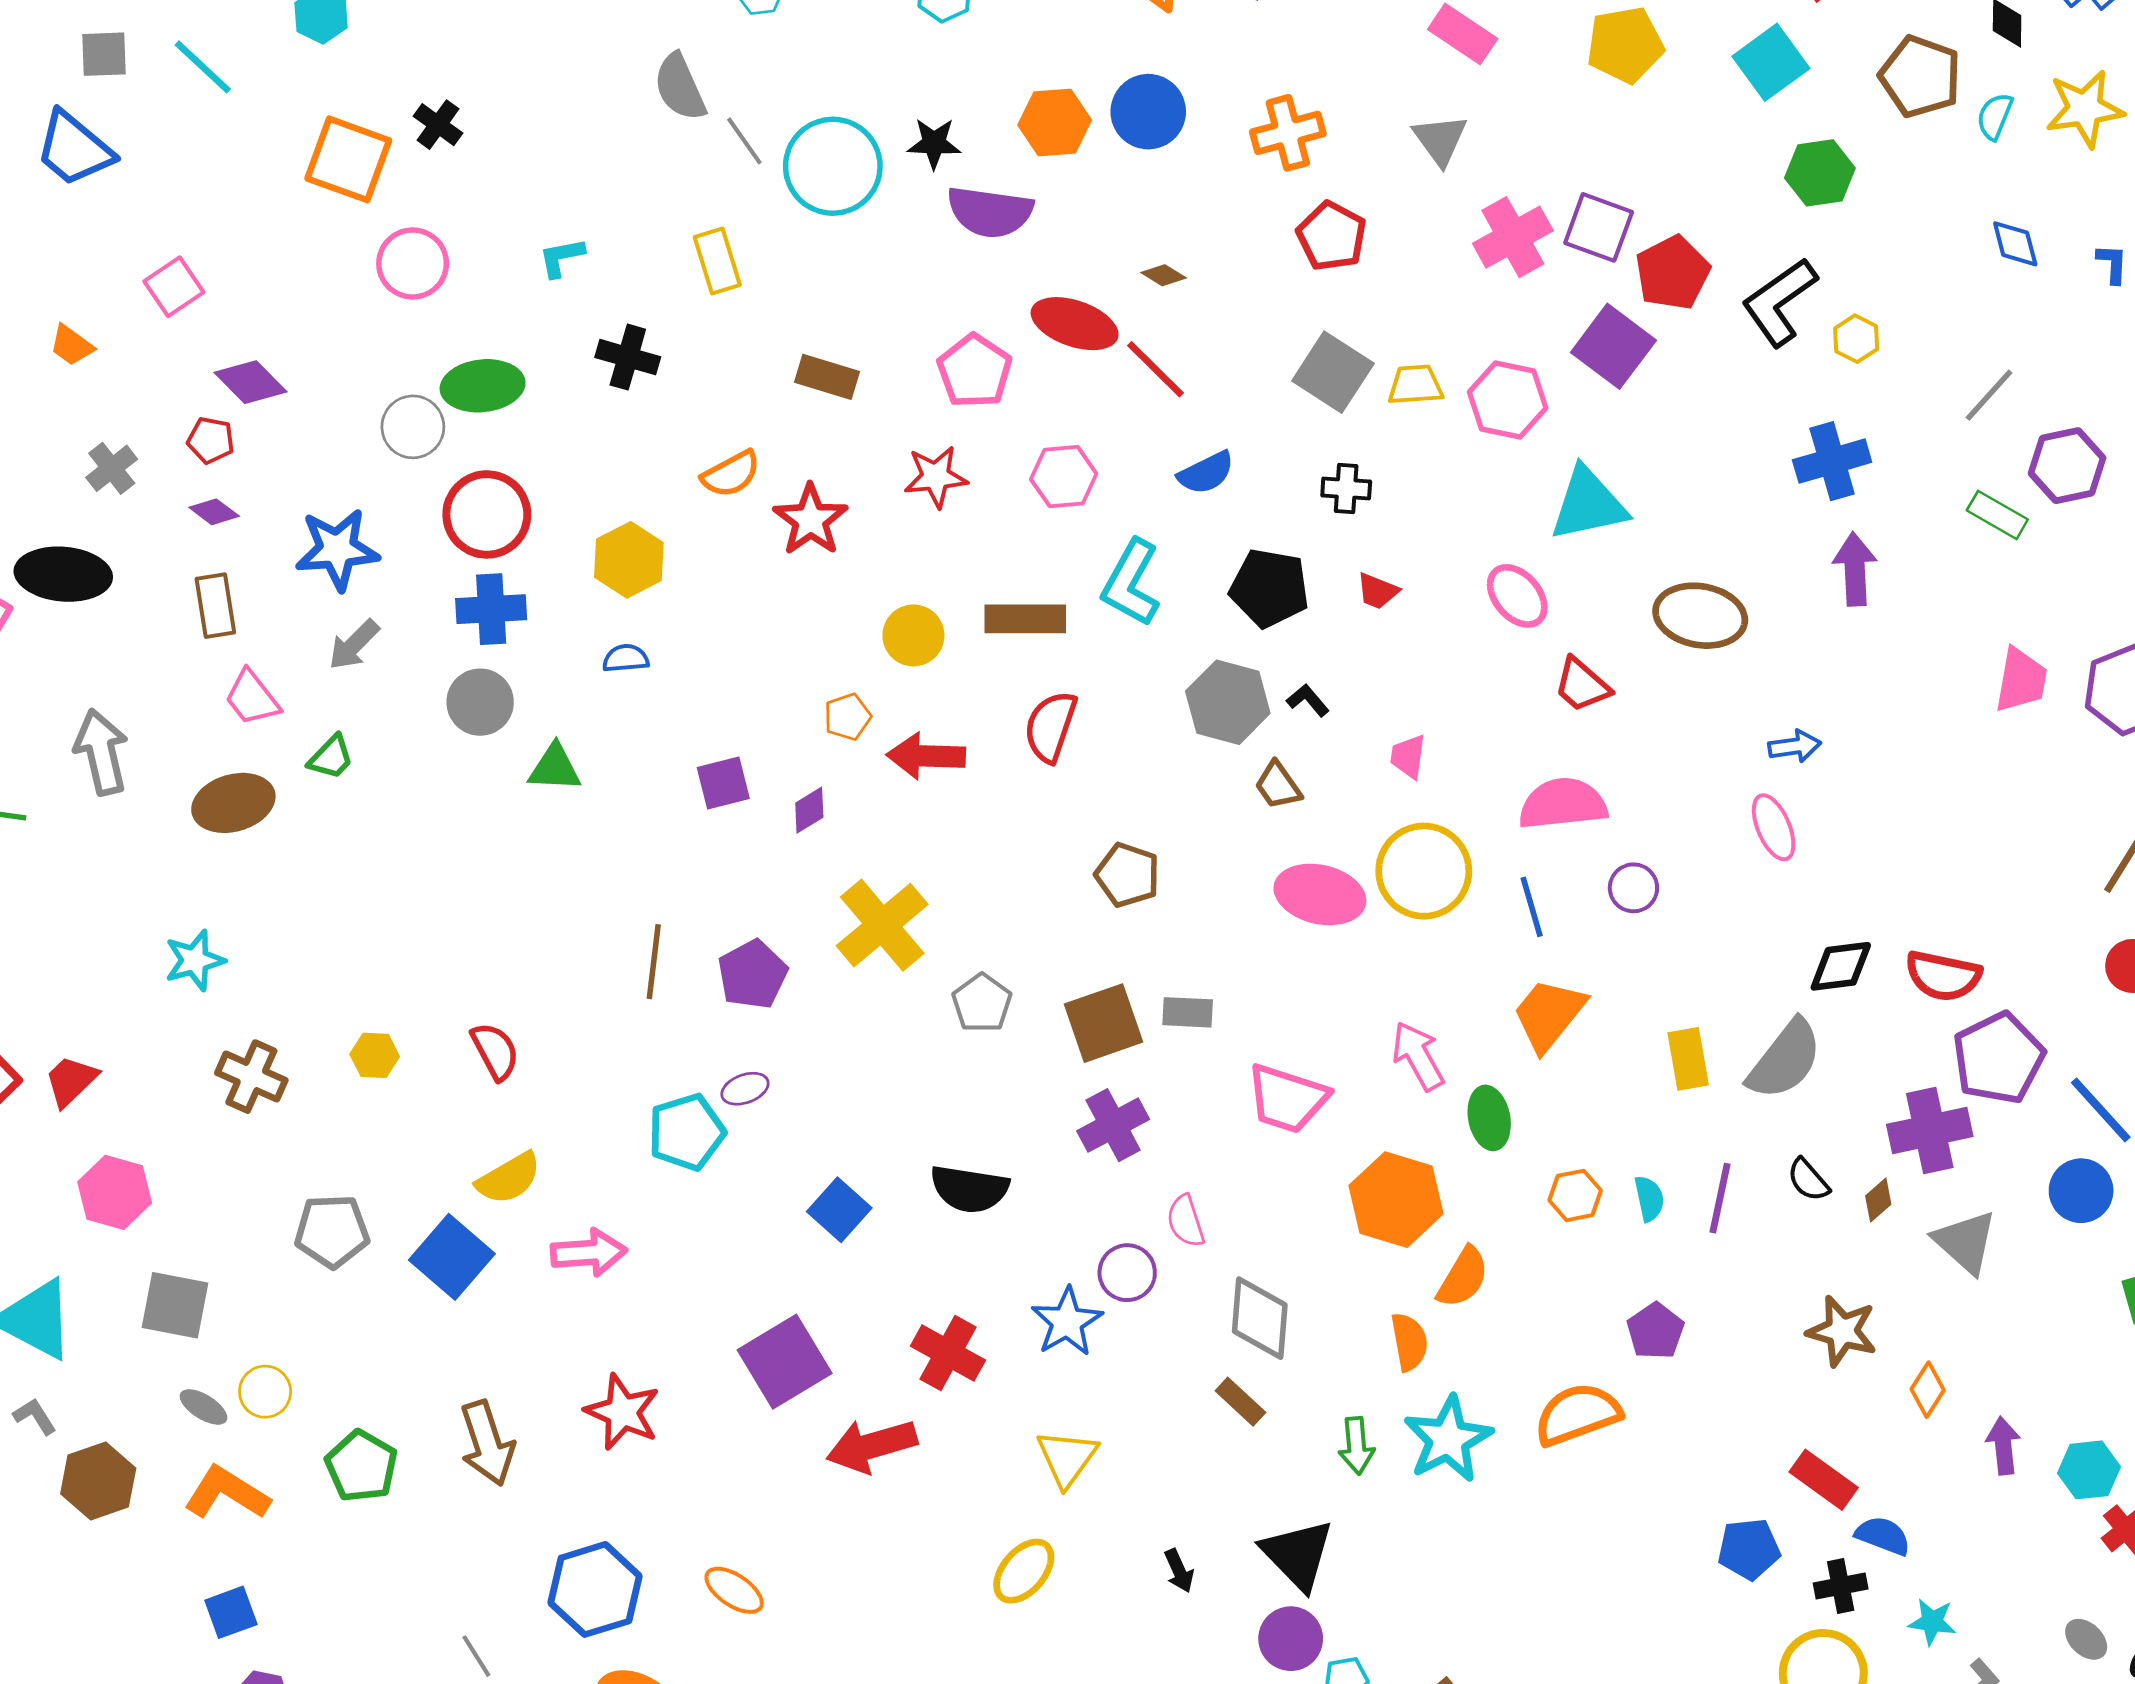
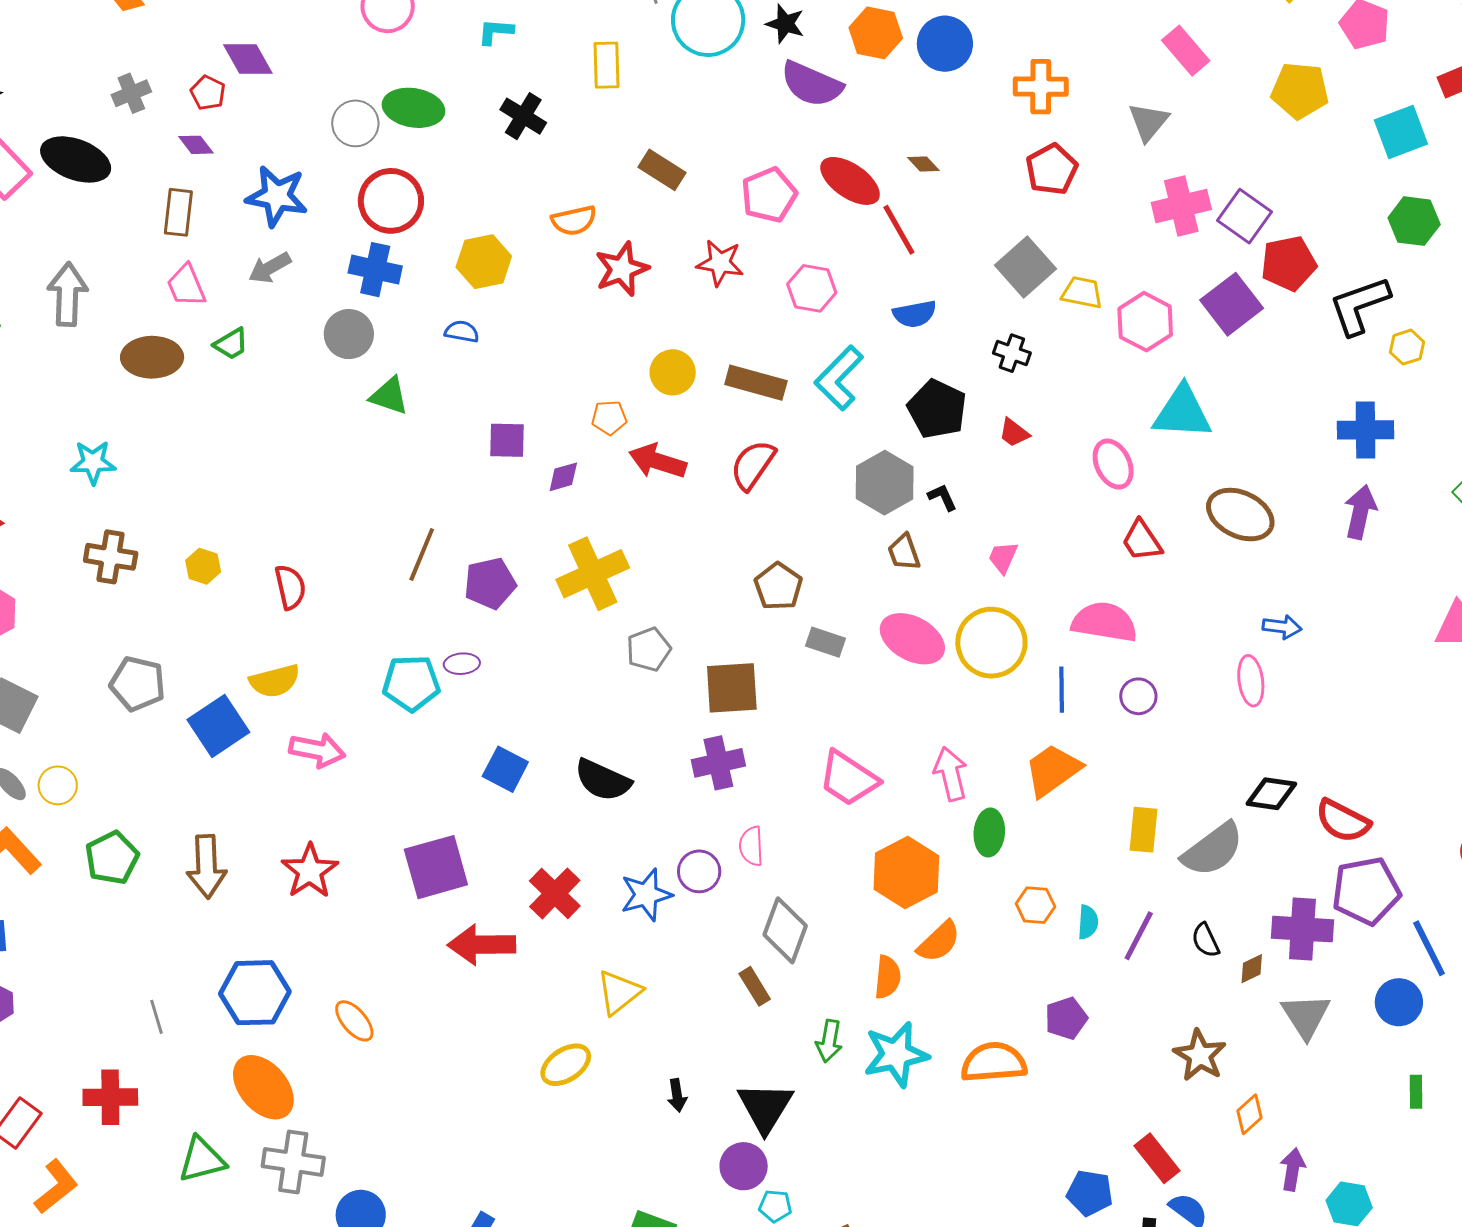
gray rectangle: (1188, 1012) -> (825, 642), moved
brown cross: (251, 1077) -> (111, 557), turned -30
blue square: (839, 1210) -> (505, 769), turned -30

